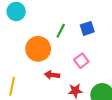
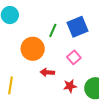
blue square: (87, 28) -> (78, 27), size x1.5

